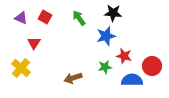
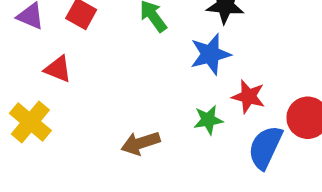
red triangle: (34, 43) -> (58, 69), turned -40
blue semicircle: (132, 80) -> (265, 147), turned -65

